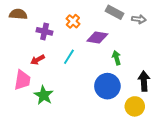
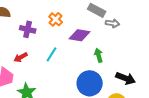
gray arrow: (139, 19) -> (113, 23), moved
black arrow: (144, 81) -> (126, 78), turned 114

